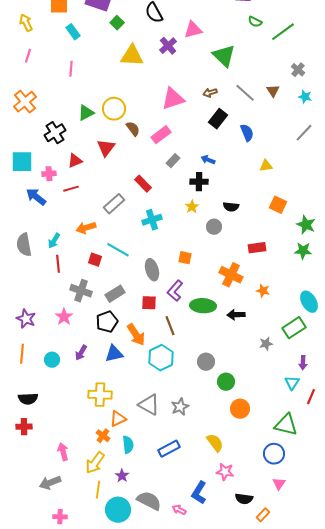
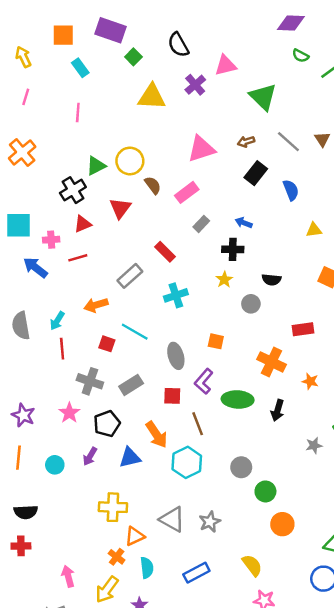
black cross: (55, 133) -> (73, 190), moved
black arrow: (236, 315) -> (278, 410), turned -72
black pentagon: (107, 322) -> (107, 424), moved

